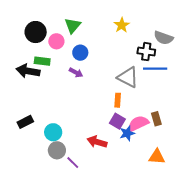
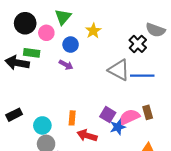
yellow star: (122, 25) -> (93, 31), moved
black cross: (146, 52) -> (138, 44), turned 36
blue line: (155, 69) -> (142, 76), moved
orange rectangle: (118, 100) -> (72, 118), moved

